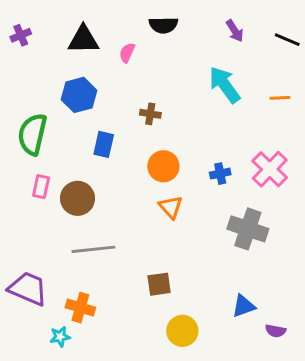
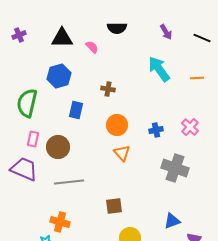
pink semicircle: (127, 53) -> (92, 47), turned 112
pink cross: (270, 169) -> (190, 127), size x0.7
purple trapezoid: (28, 289) -> (24, 169), moved

